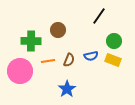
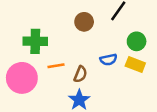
brown circle: (58, 30) -> (84, 22), moved
brown semicircle: (69, 60) -> (80, 74), moved

